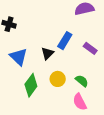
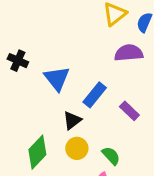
black triangle: (47, 53) -> (72, 120), moved
blue triangle: (19, 57) -> (57, 78), moved

